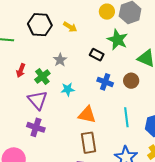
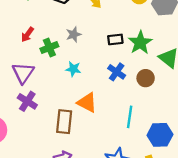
green star: (117, 40) -> (140, 43), moved
black rectangle: (97, 55) -> (115, 39), turned -48
purple triangle: (38, 100) -> (23, 73), moved
brown rectangle: (88, 143) -> (64, 122), moved

